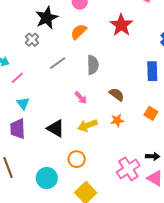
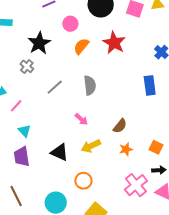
orange semicircle: (79, 32) -> (81, 46), moved
brown semicircle: (117, 94) -> (120, 126), moved, turned 98
orange square: (151, 113) -> (156, 147), moved
orange star: (117, 120) -> (126, 149), moved

